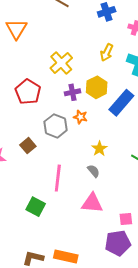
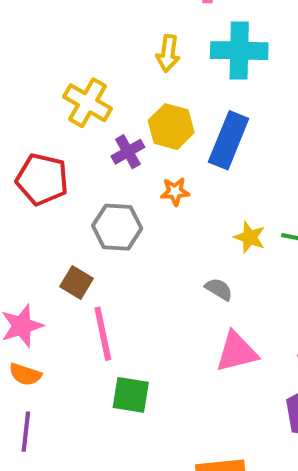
orange star: (80, 117) -> (175, 192), moved
yellow star: (99, 149) -> (250, 237), moved
pink line: (58, 178) -> (103, 334), moved

